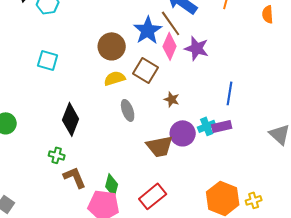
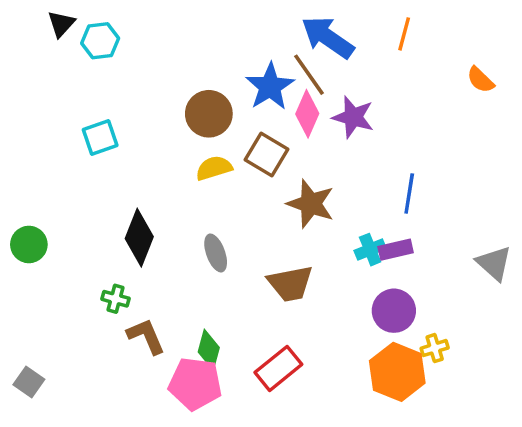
orange semicircle: (268, 14) -> (480, 80), moved, turned -42
cyan square: (48, 60) -> (100, 138), turned -35
brown star: (172, 99) -> (311, 204), size x1.8
gray ellipse: (128, 110) -> (216, 253), moved
purple circle: (183, 133) -> (394, 311), moved
yellow cross: (254, 200) -> (435, 348), moved

